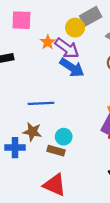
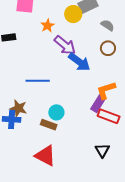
purple arrow: (67, 48) -> (65, 45), moved
blue arrow: (72, 68) -> (79, 62), moved
brown star: (32, 132) -> (18, 108), moved

